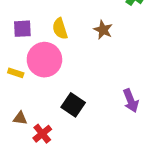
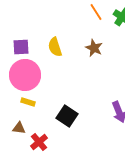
pink circle: (44, 60) -> (25, 75), moved
yellow rectangle: (16, 73) -> (28, 102), moved

